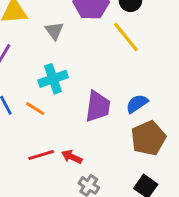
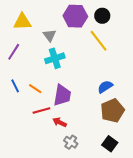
cyan cross: (53, 79) -> (55, 58), moved
purple trapezoid: (98, 106) -> (62, 95), moved
red line: (41, 155) -> (41, 110), moved

